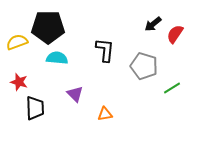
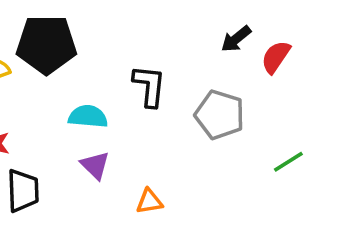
cyan semicircle: (57, 58) -> (88, 117), moved
green line: (172, 88) -> (288, 162), moved

